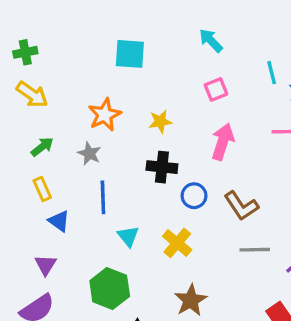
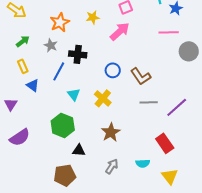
yellow star: (160, 121) -> (93, 17), moved
pink arrow: (223, 142) -> (120, 31), moved, turned 30
black cross: (162, 167) -> (78, 54), moved
blue line: (103, 197) -> (59, 71), turned 30
purple triangle: (46, 265) -> (11, 104), moved

